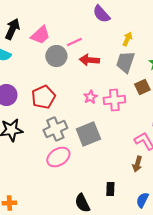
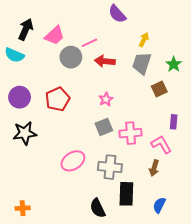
pink cross: (114, 100) -> (131, 133), moved
gray cross: (55, 129) -> (110, 167), moved, turned 30
gray square: (88, 134) -> (104, 127), moved, size x0.7
black rectangle: (110, 189) -> (126, 194), size x1.6

